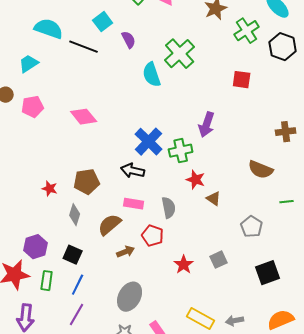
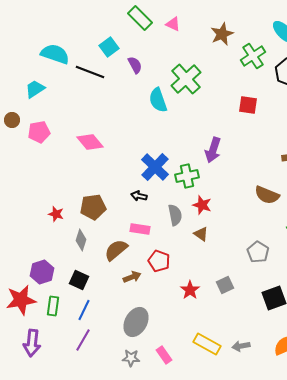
black arrow: (133, 171) -> (139, 196), size x0.7
brown triangle: (214, 199) -> (201, 234), moved
gray semicircle: (169, 208) -> (175, 215), moved

